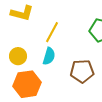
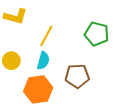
orange hexagon: (27, 84) -> (38, 89), moved

